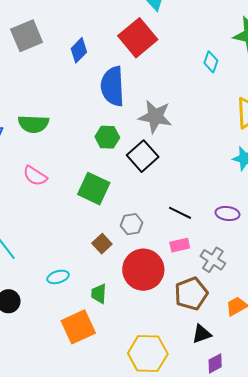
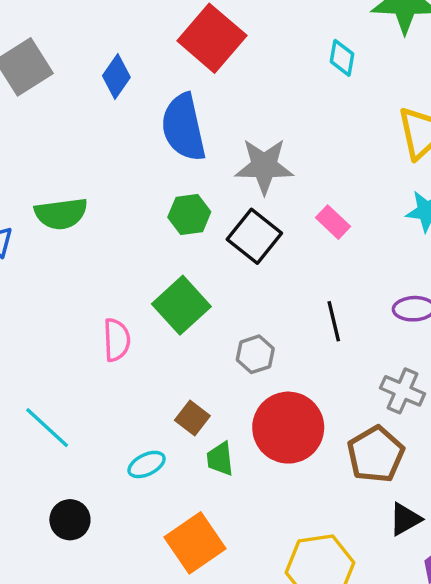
pink semicircle: (35, 176) -> (117, 340), moved, turned -115
green square: (94, 189) -> (181, 305), turned 32
black line: (180, 213) -> (334, 321), turned 60
brown square: (102, 244) -> (192, 418), moved
pink rectangle: (180, 245) -> (333, 222), moved, turned 66
green trapezoid: (99, 294) -> (220, 459), moved

